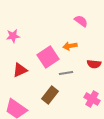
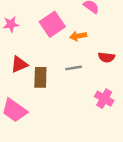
pink square: (48, 57) -> (52, 24), moved
brown rectangle: (50, 95) -> (40, 77), moved, turned -36

